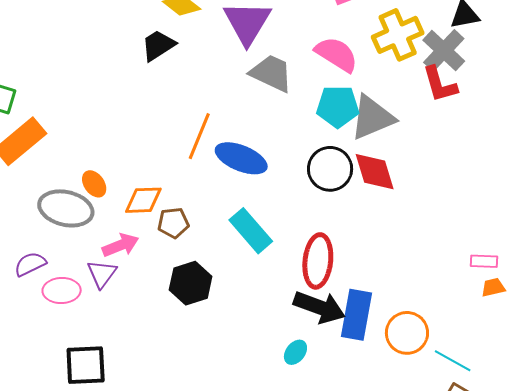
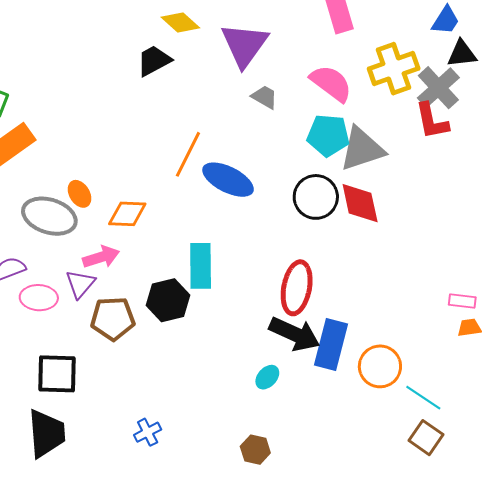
gray trapezoid: (271, 73) -> (265, 97), size x0.6
brown pentagon: (173, 223) -> (113, 319), moved, size x1.4
cyan rectangle: (251, 231) -> (201, 266), moved, turned 36

